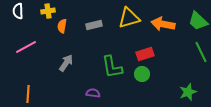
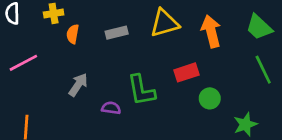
orange arrow: (163, 24) -> (211, 31), turned 65
green circle: (142, 74) -> (210, 98), moved
purple semicircle: (93, 93) -> (111, 108), moved

